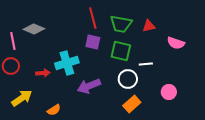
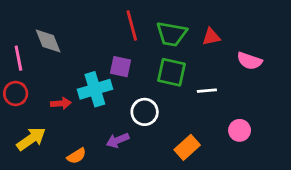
gray diamond: (34, 29) -> (48, 41), turned 45
purple square: (93, 42) -> (120, 67), moved
white circle: (128, 79) -> (145, 112), moved
purple arrow: (89, 86) -> (118, 140), moved, size x0.7

